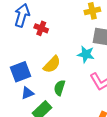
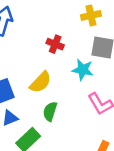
red cross: (41, 28) -> (55, 44), moved

